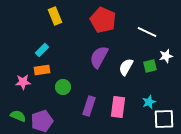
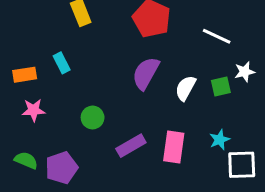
cyan rectangle: (42, 50) -> (62, 63), turned -72
orange rectangle: (42, 70) -> (25, 75), moved
purple rectangle: (89, 106) -> (131, 146), turned 42

